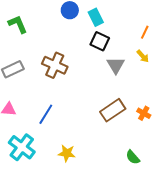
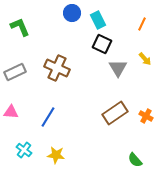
orange line: (145, 32) -> (142, 24), moved
cyan cross: (22, 147) -> (24, 150), size x0.6
yellow star: (67, 153) -> (56, 155), moved

